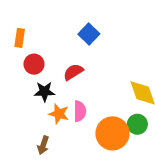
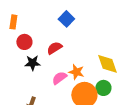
pink semicircle: (80, 111) -> (59, 78), turned -126
orange star: (59, 114) -> (76, 72), moved

